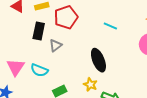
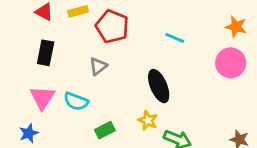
red pentagon: (66, 17) -> (112, 26), turned -30
black rectangle: (39, 31) -> (46, 53), moved

